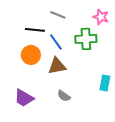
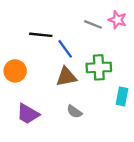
gray line: (58, 15) -> (93, 24), moved
green cross: (86, 39) -> (99, 67), moved
orange circle: (31, 55) -> (15, 71), moved

